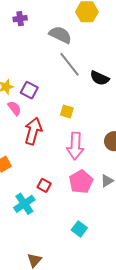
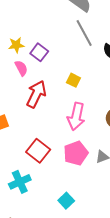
red square: (44, 185) -> (38, 151), size x1.6
cyan cross: (24, 204) -> (20, 182), moved

